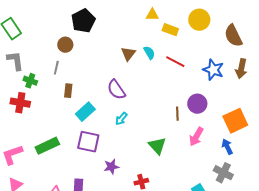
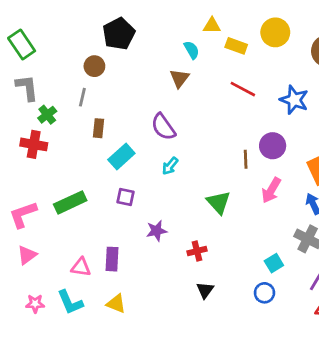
cyan semicircle: (149, 53) -> (192, 50), moved
green cross: (30, 81) -> (47, 115), turned 32
purple square: (88, 142) -> (125, 197), size x0.6

